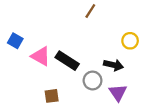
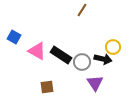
yellow circle: (130, 41) -> (113, 47), moved
gray circle: (93, 80) -> (82, 62), moved
purple triangle: (118, 93) -> (95, 83), moved

